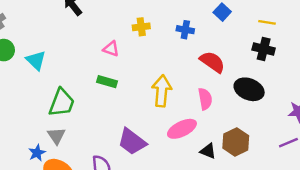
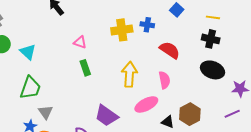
yellow cross: (141, 27) -> (122, 30), moved, size x1.5
pink triangle: (111, 49) -> (80, 42), moved
green rectangle: (107, 82) -> (85, 68), turned 56
black ellipse: (249, 89) -> (213, 70), moved
green trapezoid: (62, 103) -> (30, 88), moved

